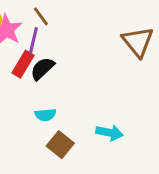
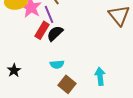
purple line: (33, 40) -> (49, 14), turned -36
cyan arrow: (109, 133) -> (100, 76), turned -108

